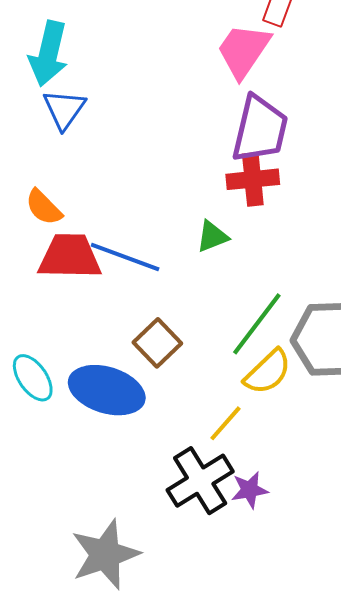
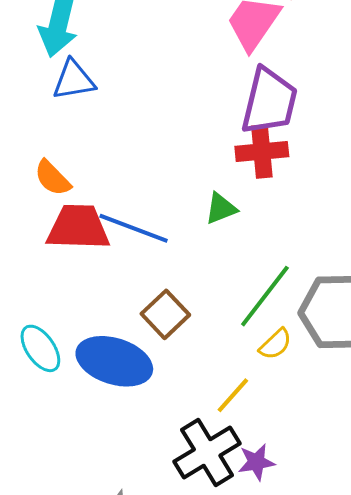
blue triangle: (64, 109) -> (74, 80), turned 45
yellow semicircle: (268, 372) -> (275, 344), size x0.7

